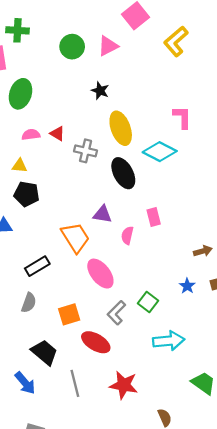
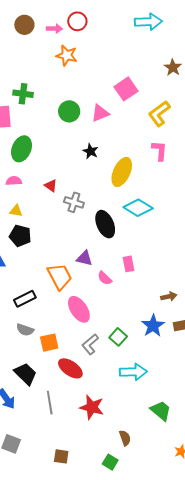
pink L-shape: (182, 117) -> (160, 151), moved
yellow ellipse: (121, 128) -> (122, 172), moved, turned 40
pink semicircle: (31, 135) -> (14, 181), moved
pink semicircle: (127, 235) -> (105, 278), turned -63
blue star: (187, 286) -> (153, 326), size x1.6
gray semicircle: (29, 303) -> (25, 330), moved, turned 84

